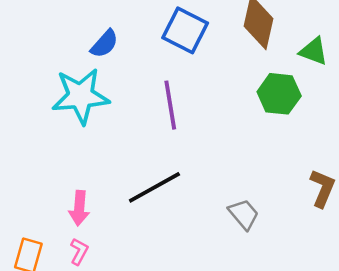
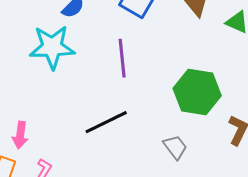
green hexagon: (279, 94) -> (197, 92), moved, size x1.4
pink arrow: (79, 208) -> (20, 135), moved

